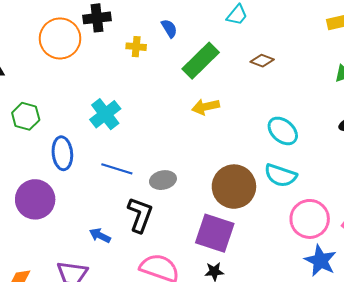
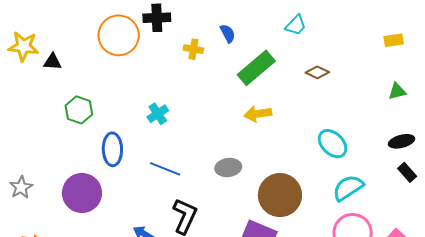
cyan cross: (105, 114) -> (158, 114), size x0.7
cyan semicircle: (281, 175) -> (348, 188), moved, turned 124
gray ellipse: (163, 180) -> (228, 168), moved

